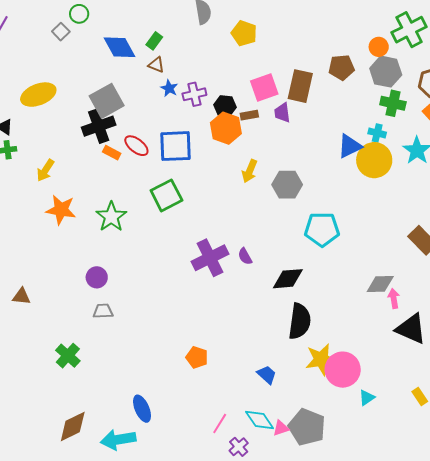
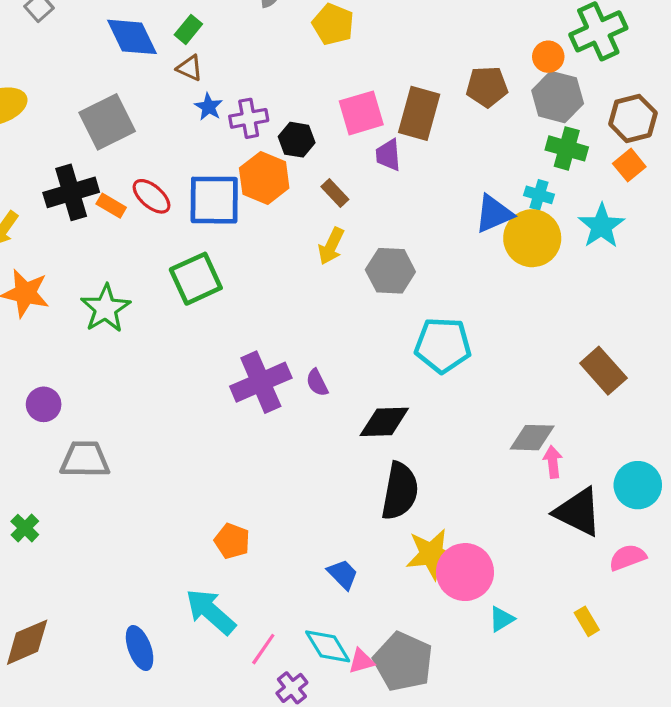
brown rectangle: (249, 115) -> (335, 193), moved, turned 54
black cross: (99, 126) -> (71, 192), moved
orange hexagon: (226, 128) -> (264, 178), moved
purple circle: (97, 277) -> (44, 404), moved
gray trapezoid: (103, 311) -> (85, 459), size x1.5
green cross: (68, 356) -> (25, 528), size x0.7
blue ellipse: (142, 409) -> (140, 648), moved
cyan arrow: (118, 440) -> (211, 612), moved, turned 48

